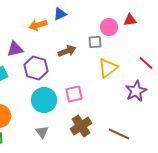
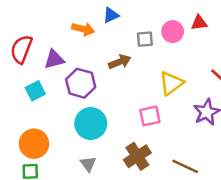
orange arrow: (38, 25) -> (83, 29), turned -150
gray square: (95, 42) -> (145, 39), moved
pink square: (74, 94) -> (150, 116), moved

